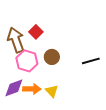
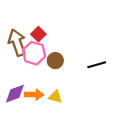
pink hexagon: (27, 61) -> (34, 53), moved
yellow triangle: (52, 91) -> (55, 97), turned -32

